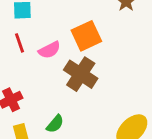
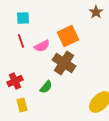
green semicircle: (55, 124) -> (46, 87), moved

